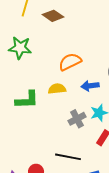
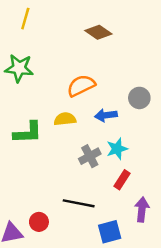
brown diamond: (53, 16) -> (98, 32), moved

